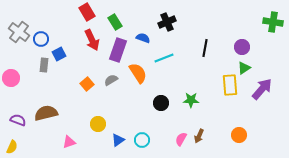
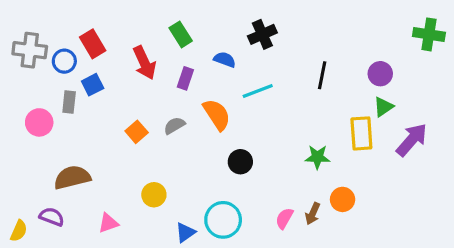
red rectangle: (87, 12) -> (93, 44), moved
gray cross: (19, 32) -> (30, 50), turned -30
purple rectangle: (118, 50) -> (185, 78), size x0.6
pink circle: (11, 78) -> (39, 122), moved
green star: (191, 100) -> (317, 157), moved
black circle: (161, 103) -> (240, 162), moved
purple semicircle: (18, 120) -> (52, 217), moved
orange circle: (239, 135) -> (343, 199), moved
blue triangle: (118, 140) -> (185, 232), moved
cyan circle: (142, 140) -> (223, 220), size x1.5

